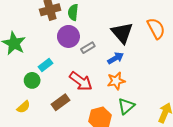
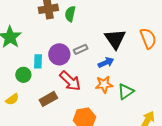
purple circle: (68, 36) -> (59, 54), moved
cyan rectangle: (46, 65) -> (38, 61), turned -56
green triangle: (126, 106) -> (126, 91), moved

